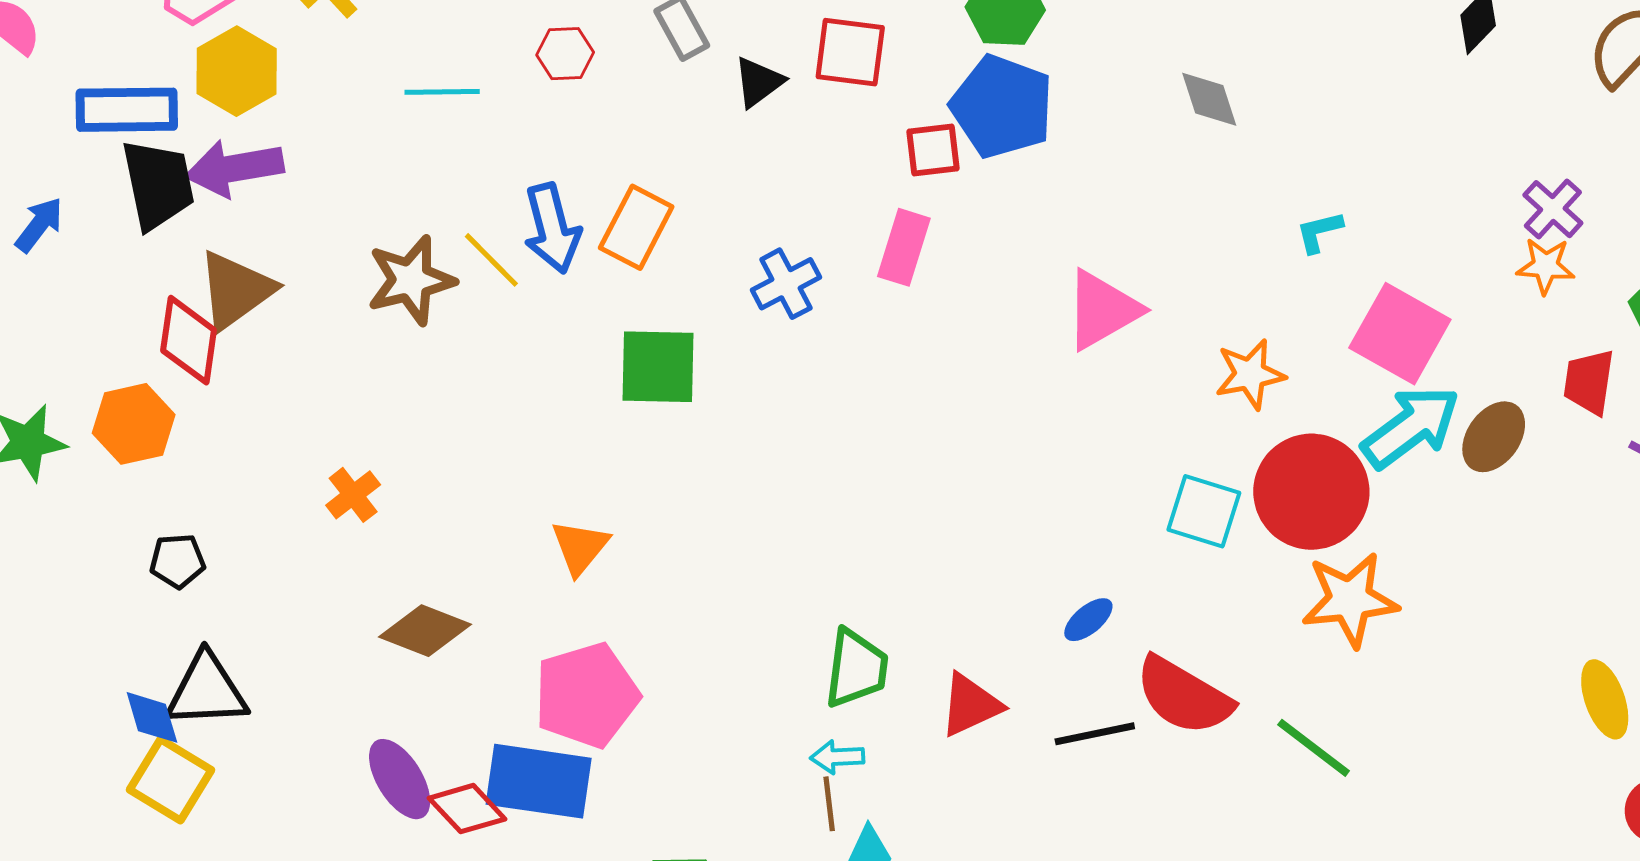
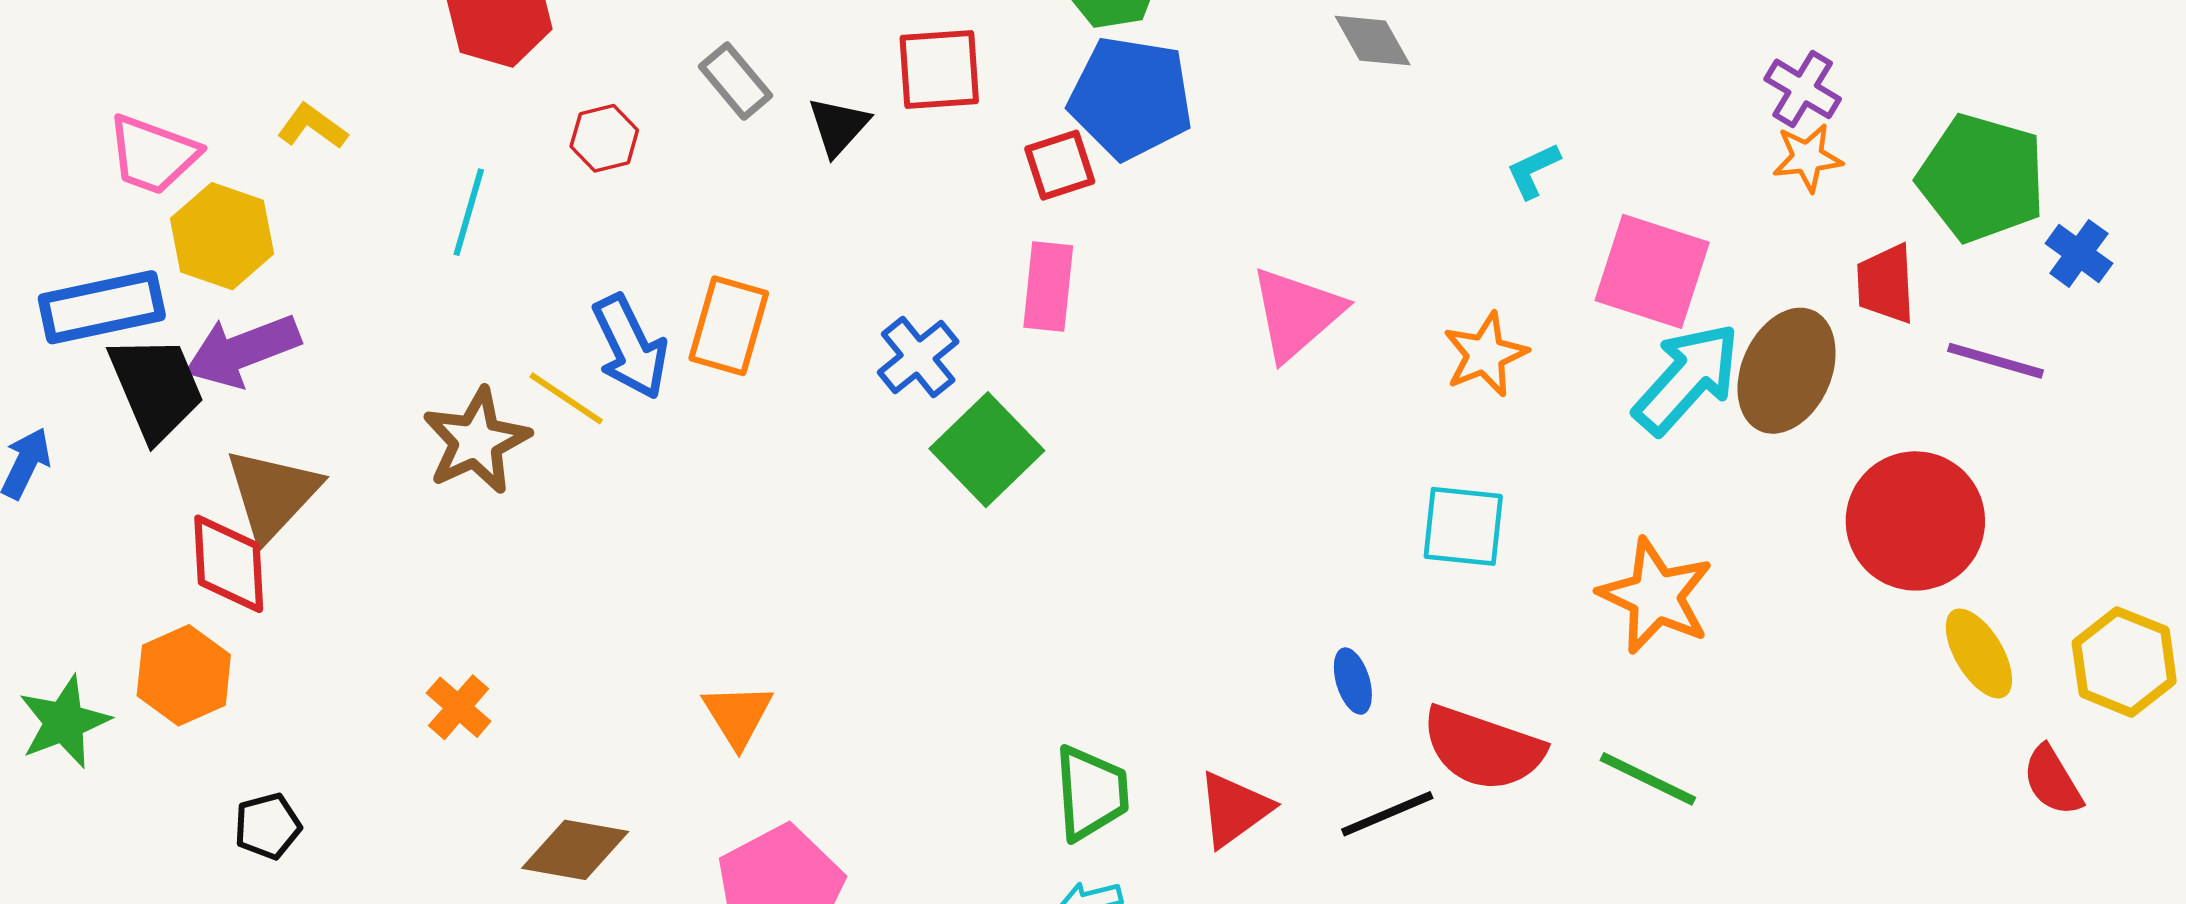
cyan line: (442, 92) -> (469, 212), turned -62
green square: (658, 367) -> (987, 450), moved, turned -34
brown ellipse: (1494, 437) -> (1787, 371), size x1.4
red circle: (1311, 492) -> (1915, 521), moved
orange star: (1350, 600) -> (1656, 596), turned -30
blue ellipse: (1088, 620) -> (1353, 681), turned -56

